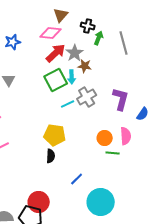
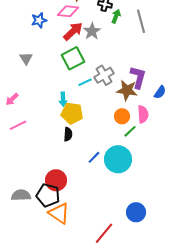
blue star: (13, 42) -> (39, 20), moved
brown star: (85, 66) -> (127, 90), moved, size x1.5
cyan arrow: (72, 77) -> (63, 99), moved
green line: (113, 153) -> (130, 131), turned -48
cyan circle: (101, 202) -> (118, 159), moved

